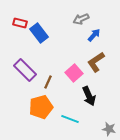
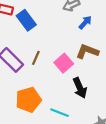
brown L-shape: (96, 62) -> (87, 51), turned 55
brown line: (48, 82) -> (36, 58), moved

